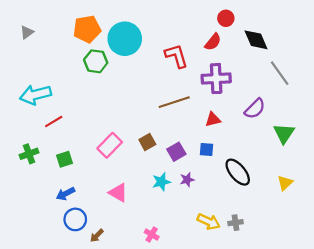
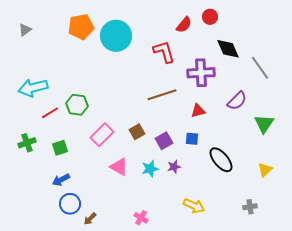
black diamond: (256, 40) -> (228, 49), moved
red semicircle: (213, 42) -> (184, 25), moved
green hexagon: (96, 61) -> (77, 105), moved
pink triangle: (118, 193) -> (119, 167), moved
gray cross: (236, 223) -> (250, 207), moved

